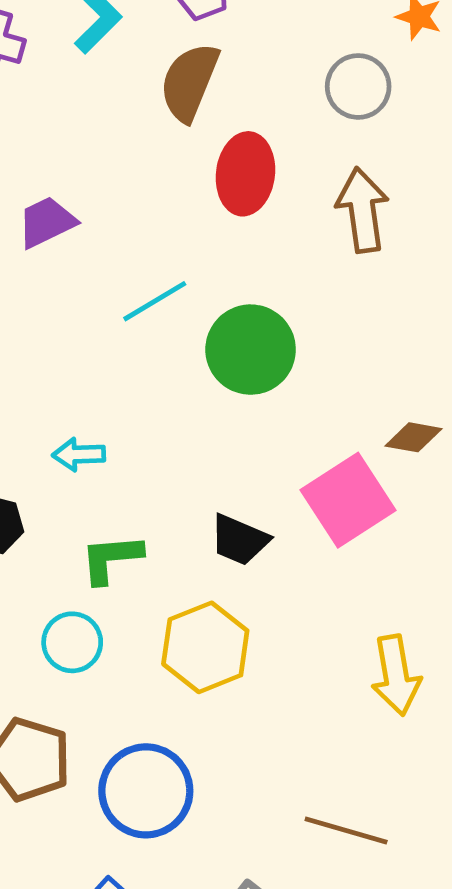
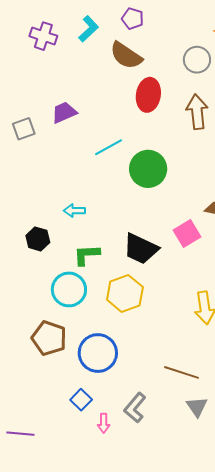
brown semicircle: (189, 82) -> (126, 55), turned -80
pink square: (348, 500) -> (187, 234), size x0.7
black trapezoid: (239, 540) -> (141, 249), size x1.4
cyan circle: (72, 642) -> (69, 289), size x1.4

